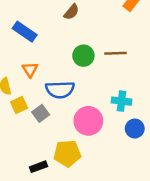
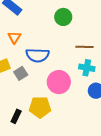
brown line: (115, 53) -> (84, 47), moved
green circle: (83, 56) -> (63, 17), moved
black rectangle: (39, 167) -> (16, 116), turned -48

